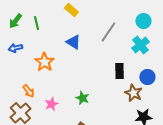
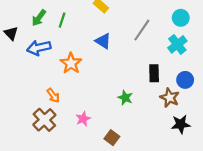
green line: (36, 23) -> (62, 20), turned 32
blue arrow: (15, 48) -> (39, 48), size x1.5
green star: (82, 98) -> (125, 98), moved
pink star: (51, 104) -> (83, 119), moved

